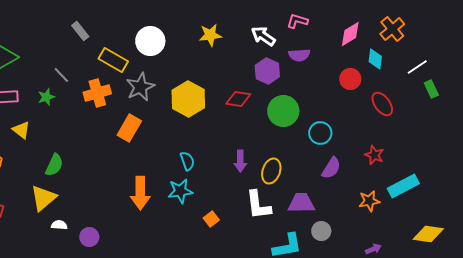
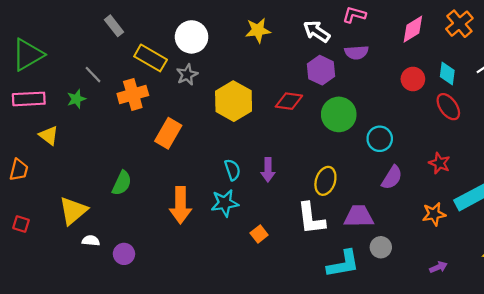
cyan diamond: (375, 59) -> (447, 73), moved
gray star: (140, 87) -> (187, 75), moved, size x0.7
purple arrow: (240, 161) -> (268, 170), moved
green semicircle: (54, 165) -> (122, 183), moved

